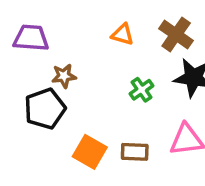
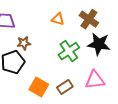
green cross: (142, 90) -> (69, 51), size x1.5
brown rectangle: (135, 152) -> (65, 87), turned -35

